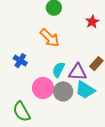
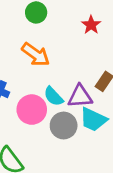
cyan semicircle: (59, 70) -> (53, 96), turned -63
pink circle: (43, 88) -> (32, 110), moved

